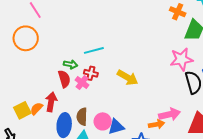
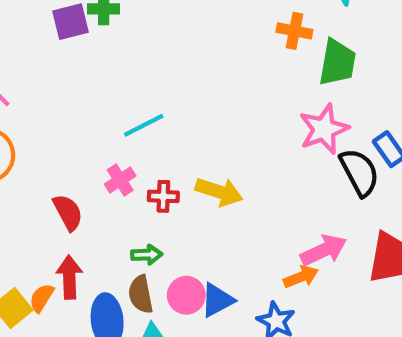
cyan line: (94, 50) -> (144, 125), moved
green arrow: (71, 64) -> (147, 255), moved
red cross: (91, 73) -> (163, 196), moved
red semicircle: (64, 79) -> (68, 212), moved
pink cross: (82, 82) -> (120, 180), moved, turned 32

